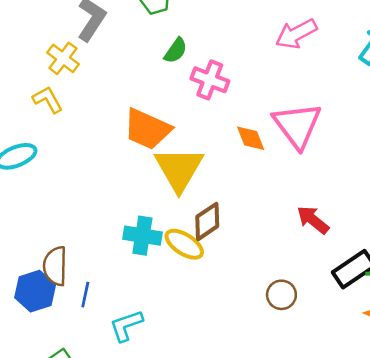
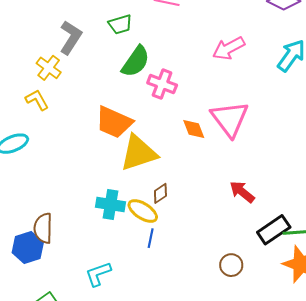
green semicircle: (176, 51) -> (136, 62), size x1.6
yellow triangle: (179, 169) -> (139, 153), turned 42
brown diamond: (207, 221) -> (160, 193), size x0.7
blue line: (85, 295) -> (151, 238), moved
brown circle: (281, 295) -> (231, 265), moved

